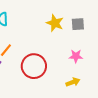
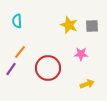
pink star: (76, 56) -> (81, 54), moved

